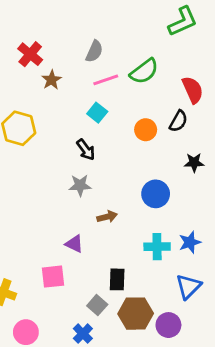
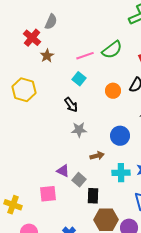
gray semicircle: (94, 51) -> (51, 22), moved
gray star: (80, 185) -> (79, 130), moved
brown arrow: (107, 217) -> (97, 156), moved
gray square: (97, 305) -> (79, 180), moved

